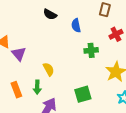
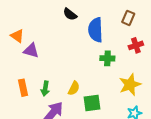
blue semicircle: (76, 25) -> (96, 30), size x1.6
purple triangle: (19, 54) -> (31, 51), turned -42
yellow semicircle: (49, 69) -> (74, 88), moved, turned 48

